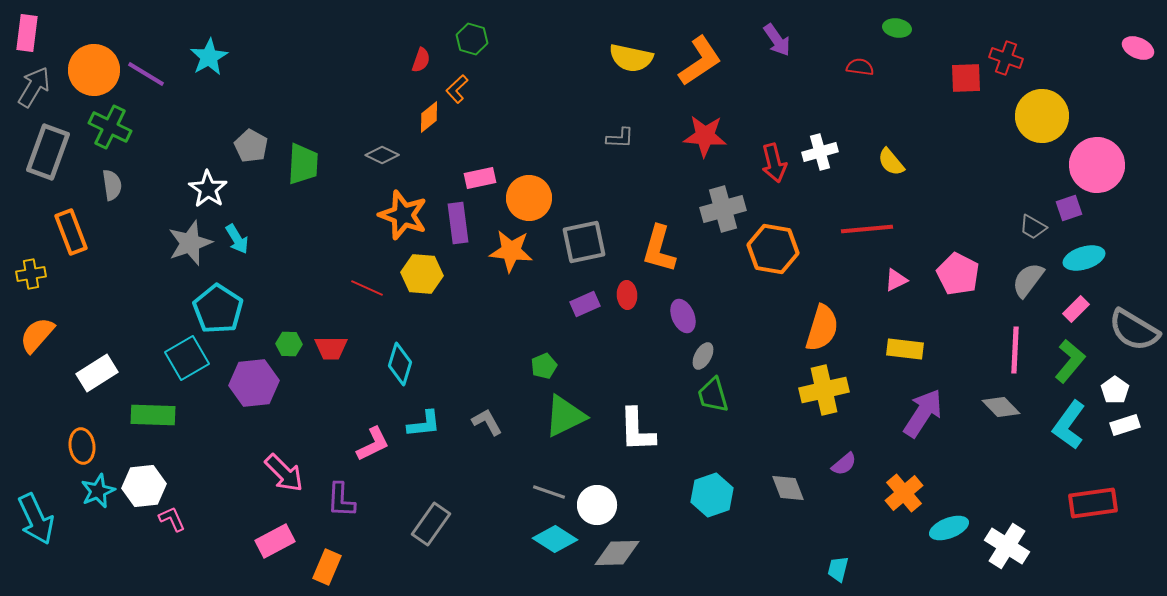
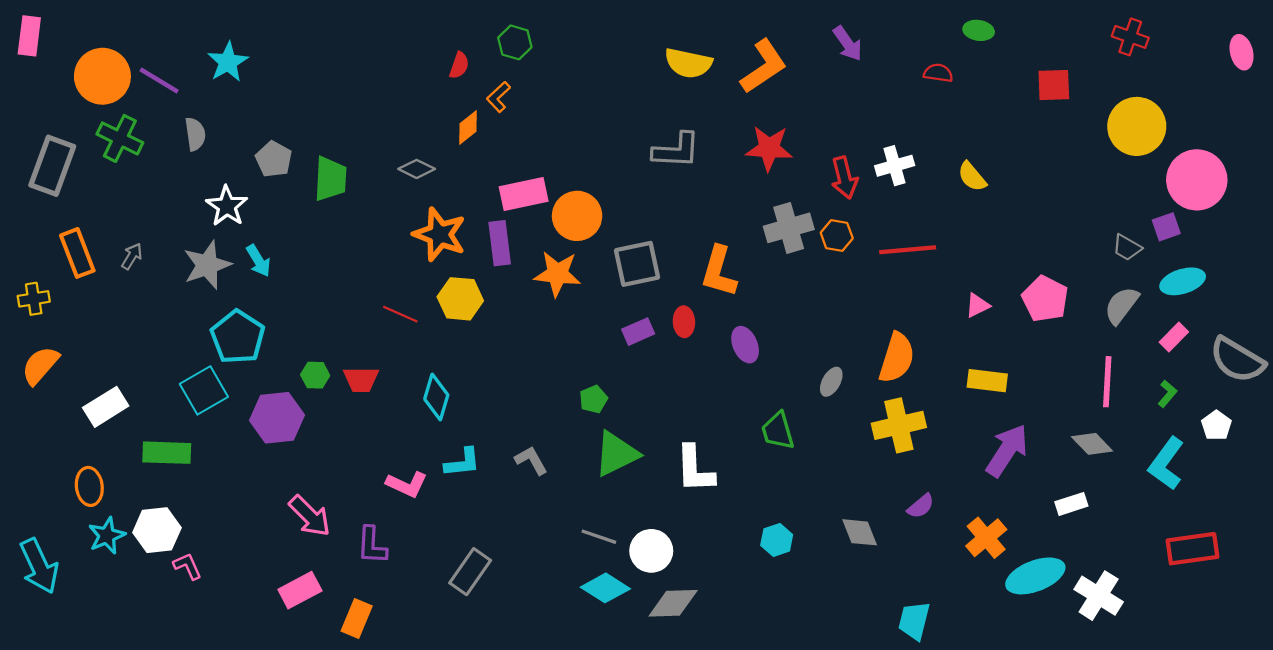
pink ellipse: (1138, 48) -> (1242, 52), turned 52
red cross: (1006, 58) -> (1130, 37), moved
gray arrow: (34, 87) -> (132, 256), moved, size x0.6
gray L-shape: (620, 138) -> (676, 150), size x1.6
pink rectangle: (480, 178) -> (524, 194), size x1.4
gray semicircle: (112, 185) -> (195, 134), moved
red line: (867, 229) -> (908, 250), moved
orange hexagon: (773, 249) -> (837, 236), moved, size x0.6
gray ellipse: (703, 356) -> (831, 382), moved
green L-shape: (1070, 361) -> (1167, 394), size x0.6
white rectangle: (1125, 425) -> (1071, 504), moved
pink L-shape: (373, 444) -> (407, 484), turned 51
cyan hexagon: (712, 495) -> (777, 540), size x0.7
cyan ellipse: (949, 528) -> (1035, 576), size x1.4
cyan trapezoid: (838, 569) -> (914, 621), size x1.4

